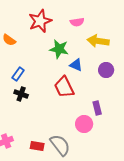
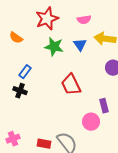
green star: (59, 49) -> (54, 47), moved
blue triangle: (76, 65) -> (80, 45), moved, turned 32
black cross: (21, 94) -> (20, 91), moved

